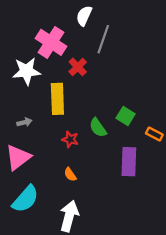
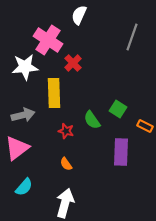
gray line: (103, 39) -> (132, 37), moved
gray arrow: (24, 122) -> (23, 115), size x1.6
cyan semicircle: (25, 199) -> (24, 187), size x0.7

